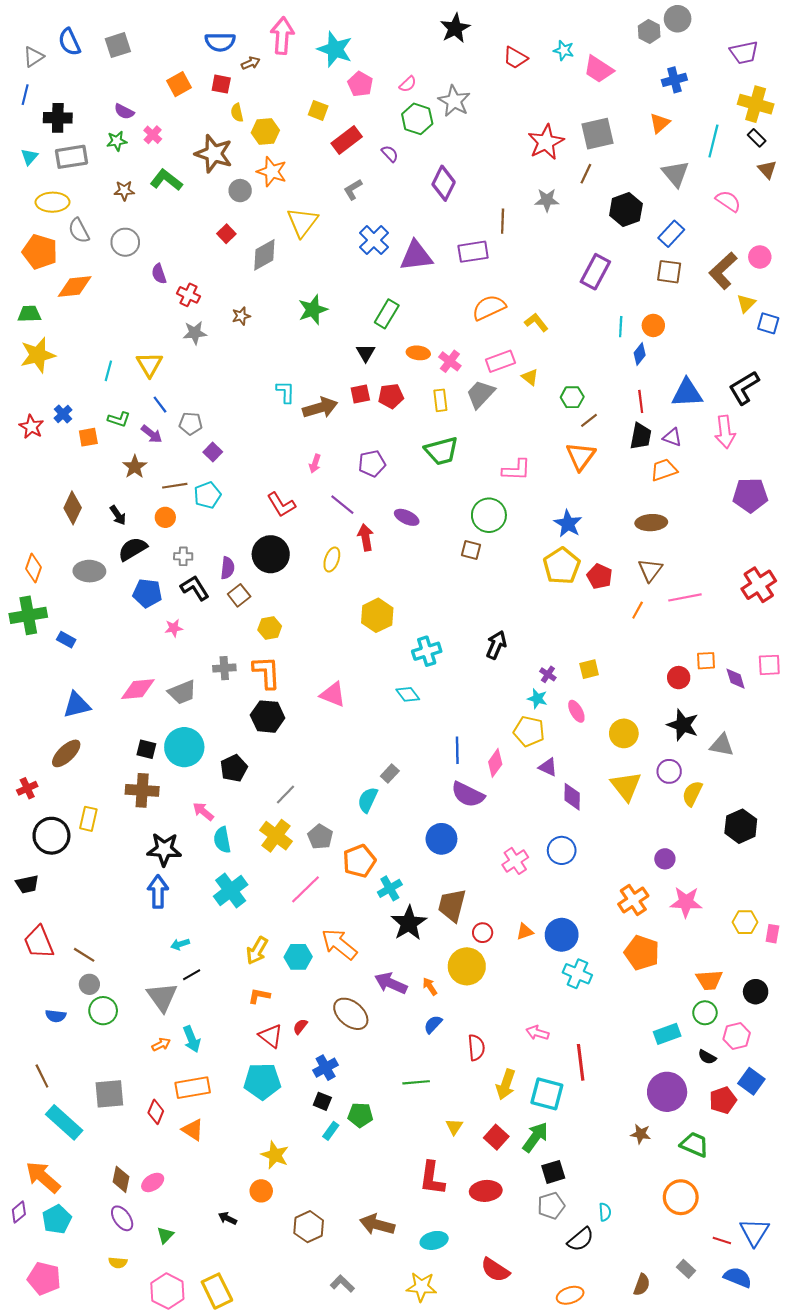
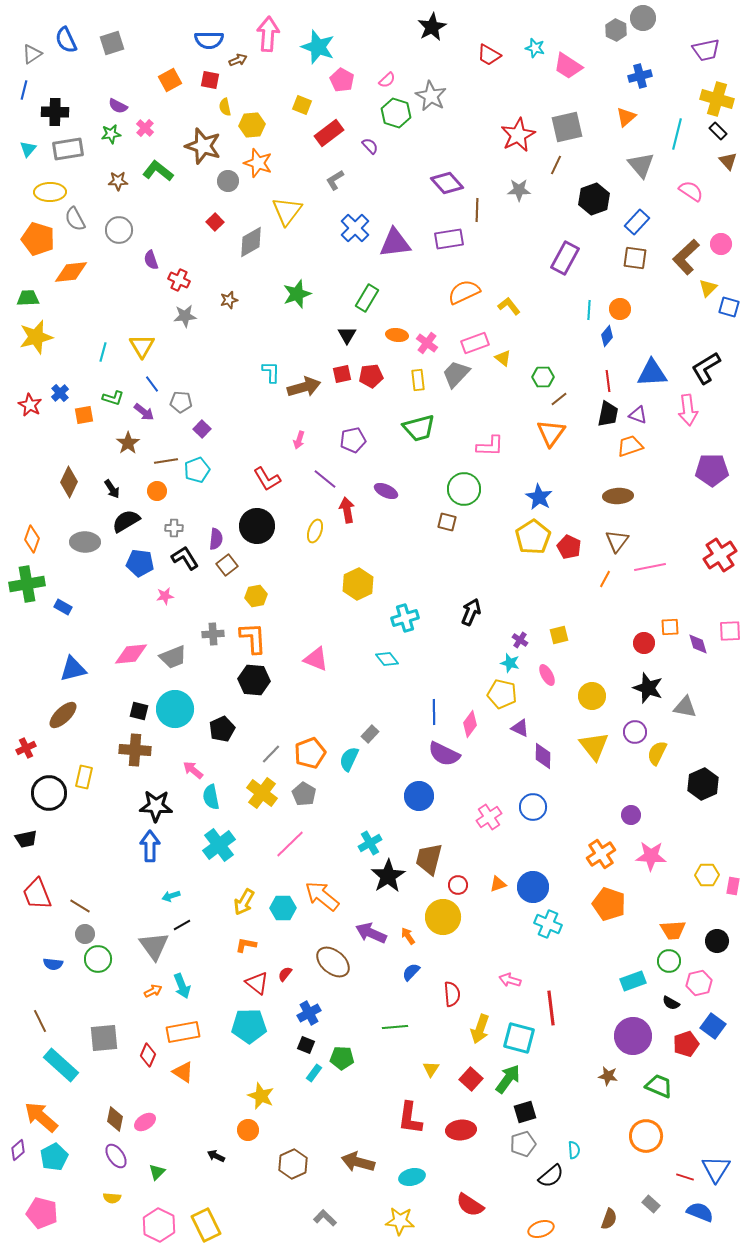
purple diamond: (444, 183) -> (447, 183), moved, turned -68
orange pentagon: (359, 861) -> (310, 753), moved

